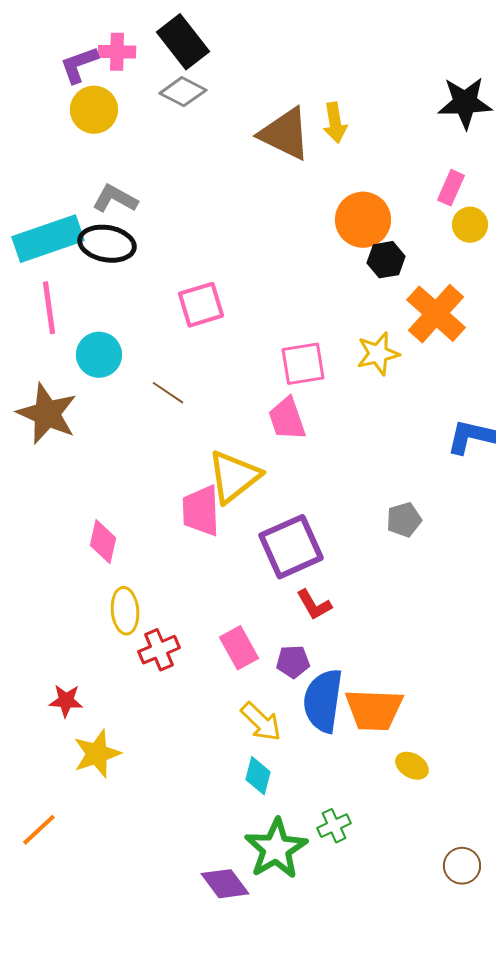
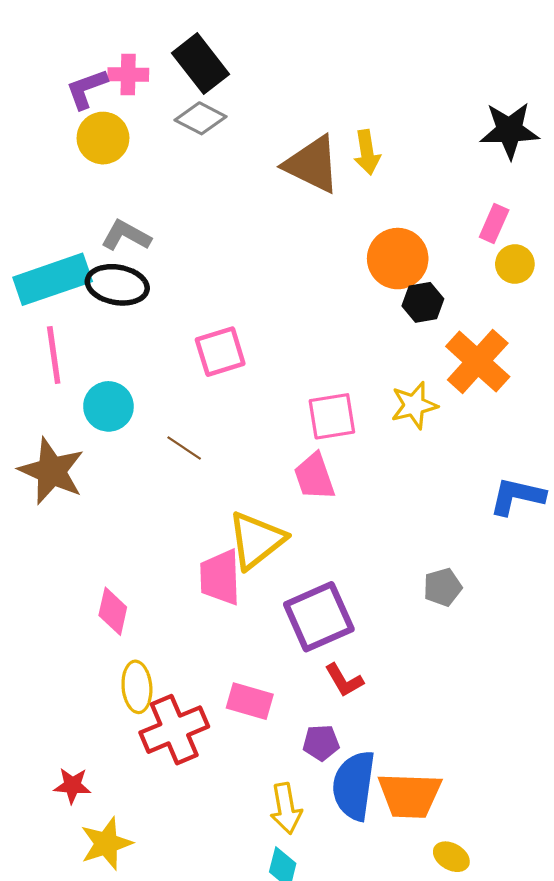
pink rectangle: (239, 648) -> (250, 701), moved, turned -45
red cross: (159, 650) -> (174, 730), size x1.5
yellow arrow: (261, 722) -> (286, 808), turned 36

